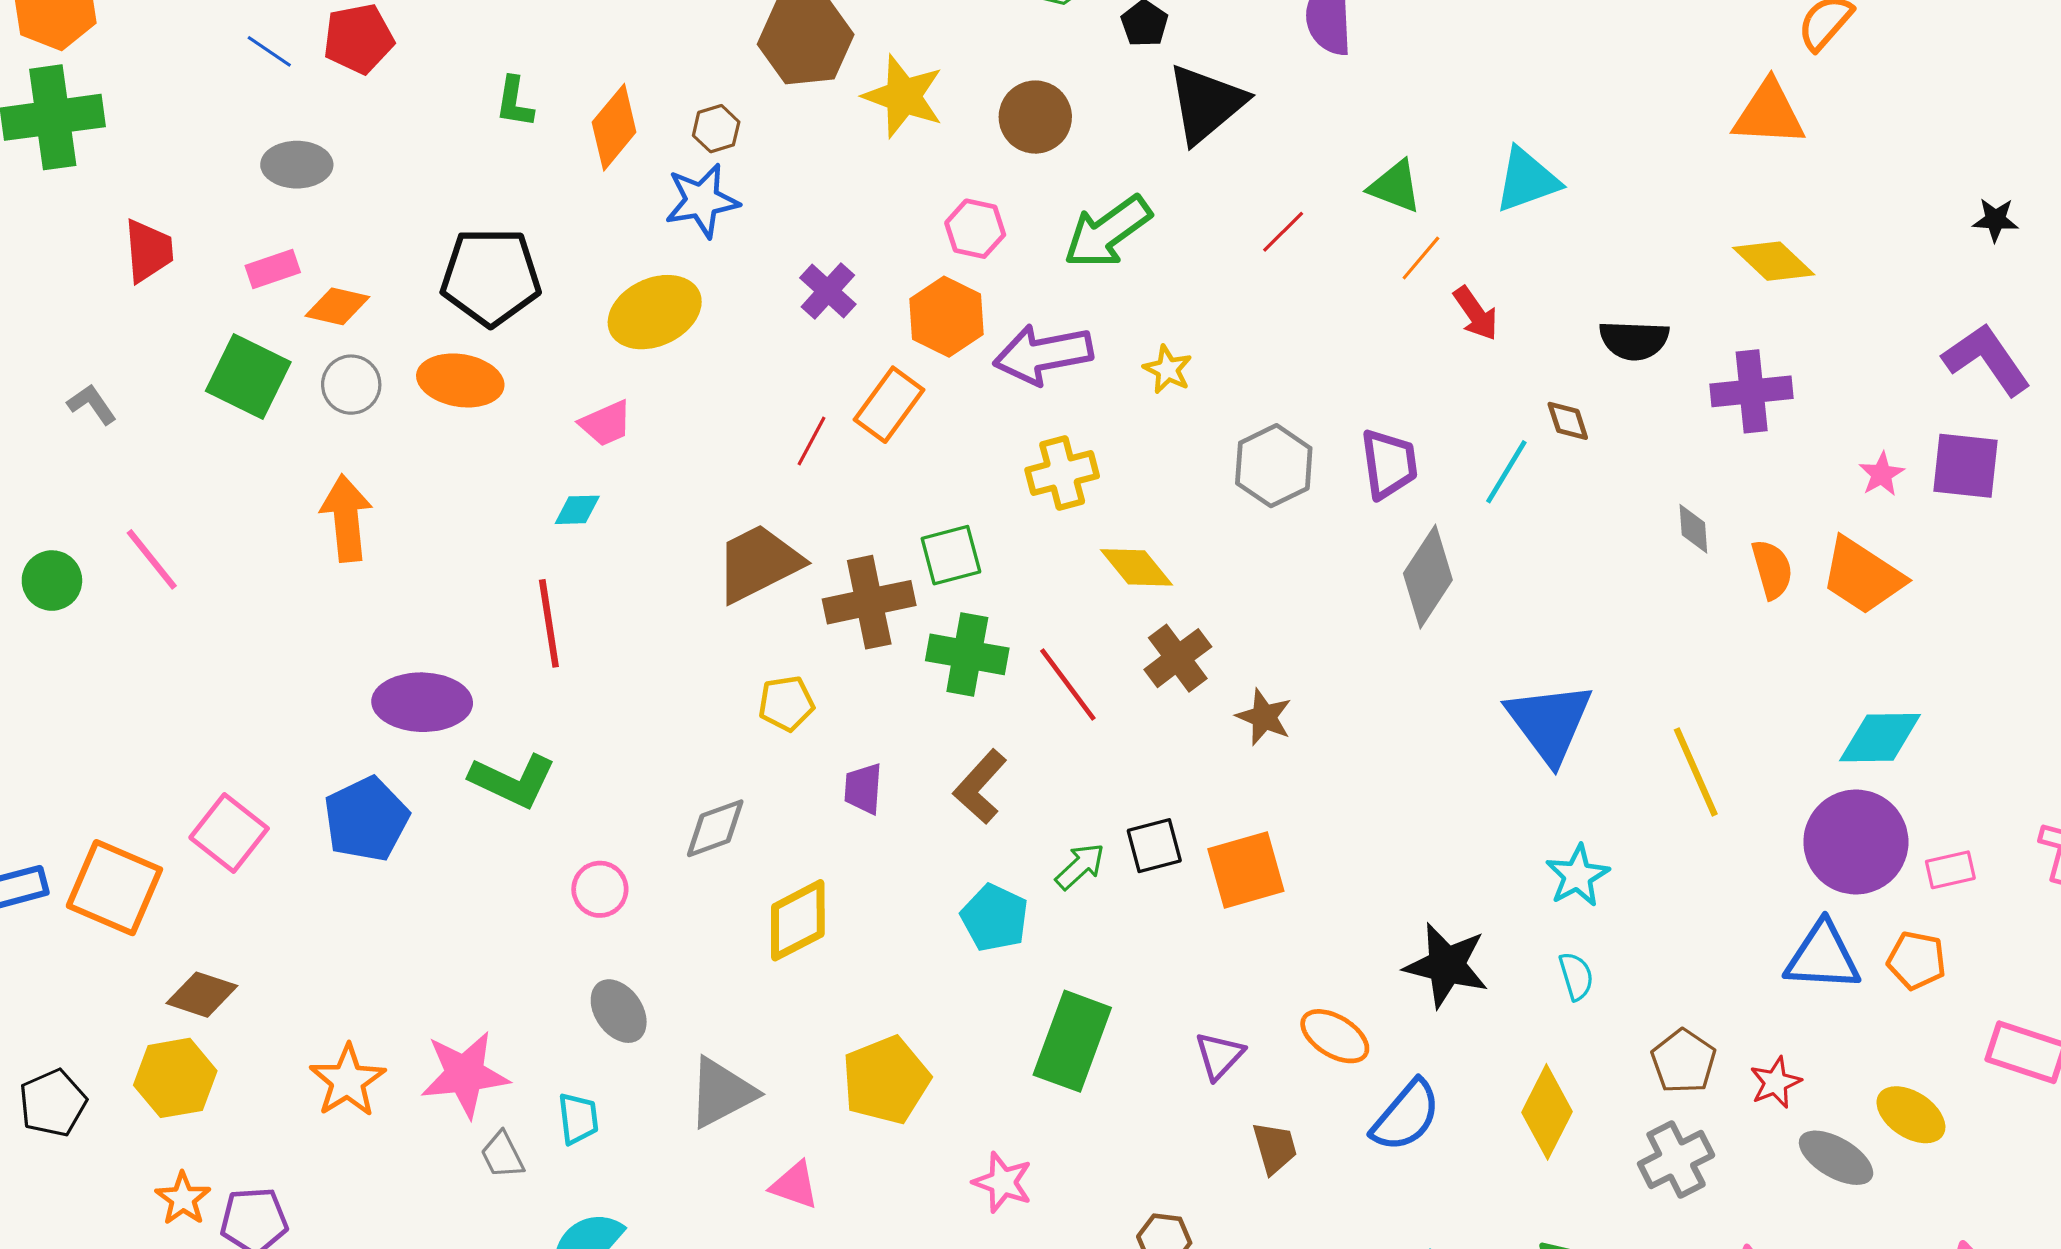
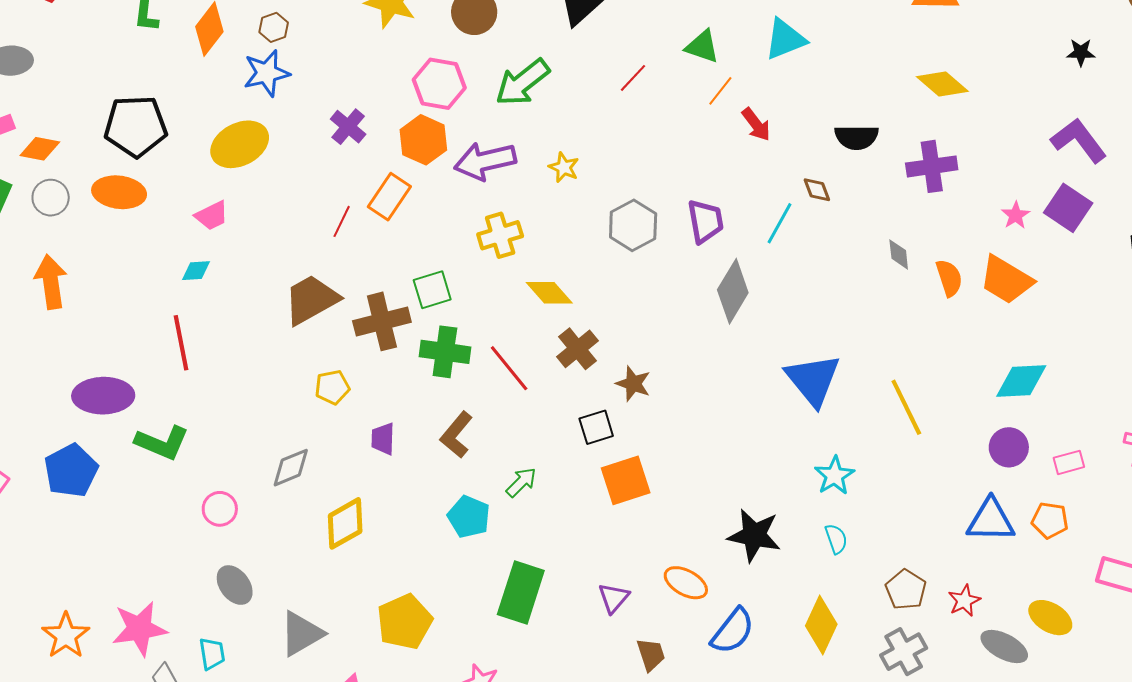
pink hexagon: (975, 229) -> (439, 84), size x1.4
purple square: (1966, 466) -> (1068, 208), turned 30
purple circle: (1856, 842) -> (1009, 447), size x0.6
black square: (1154, 846) -> (596, 427), moved

